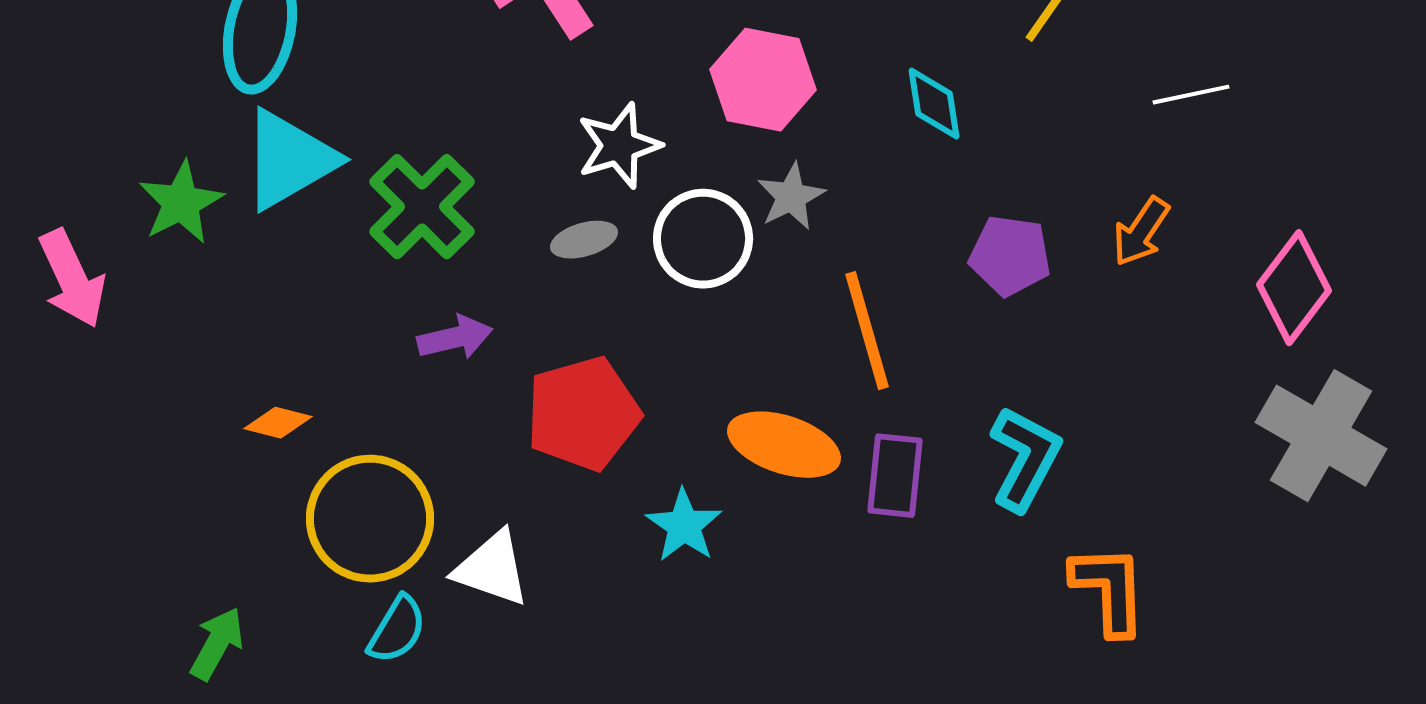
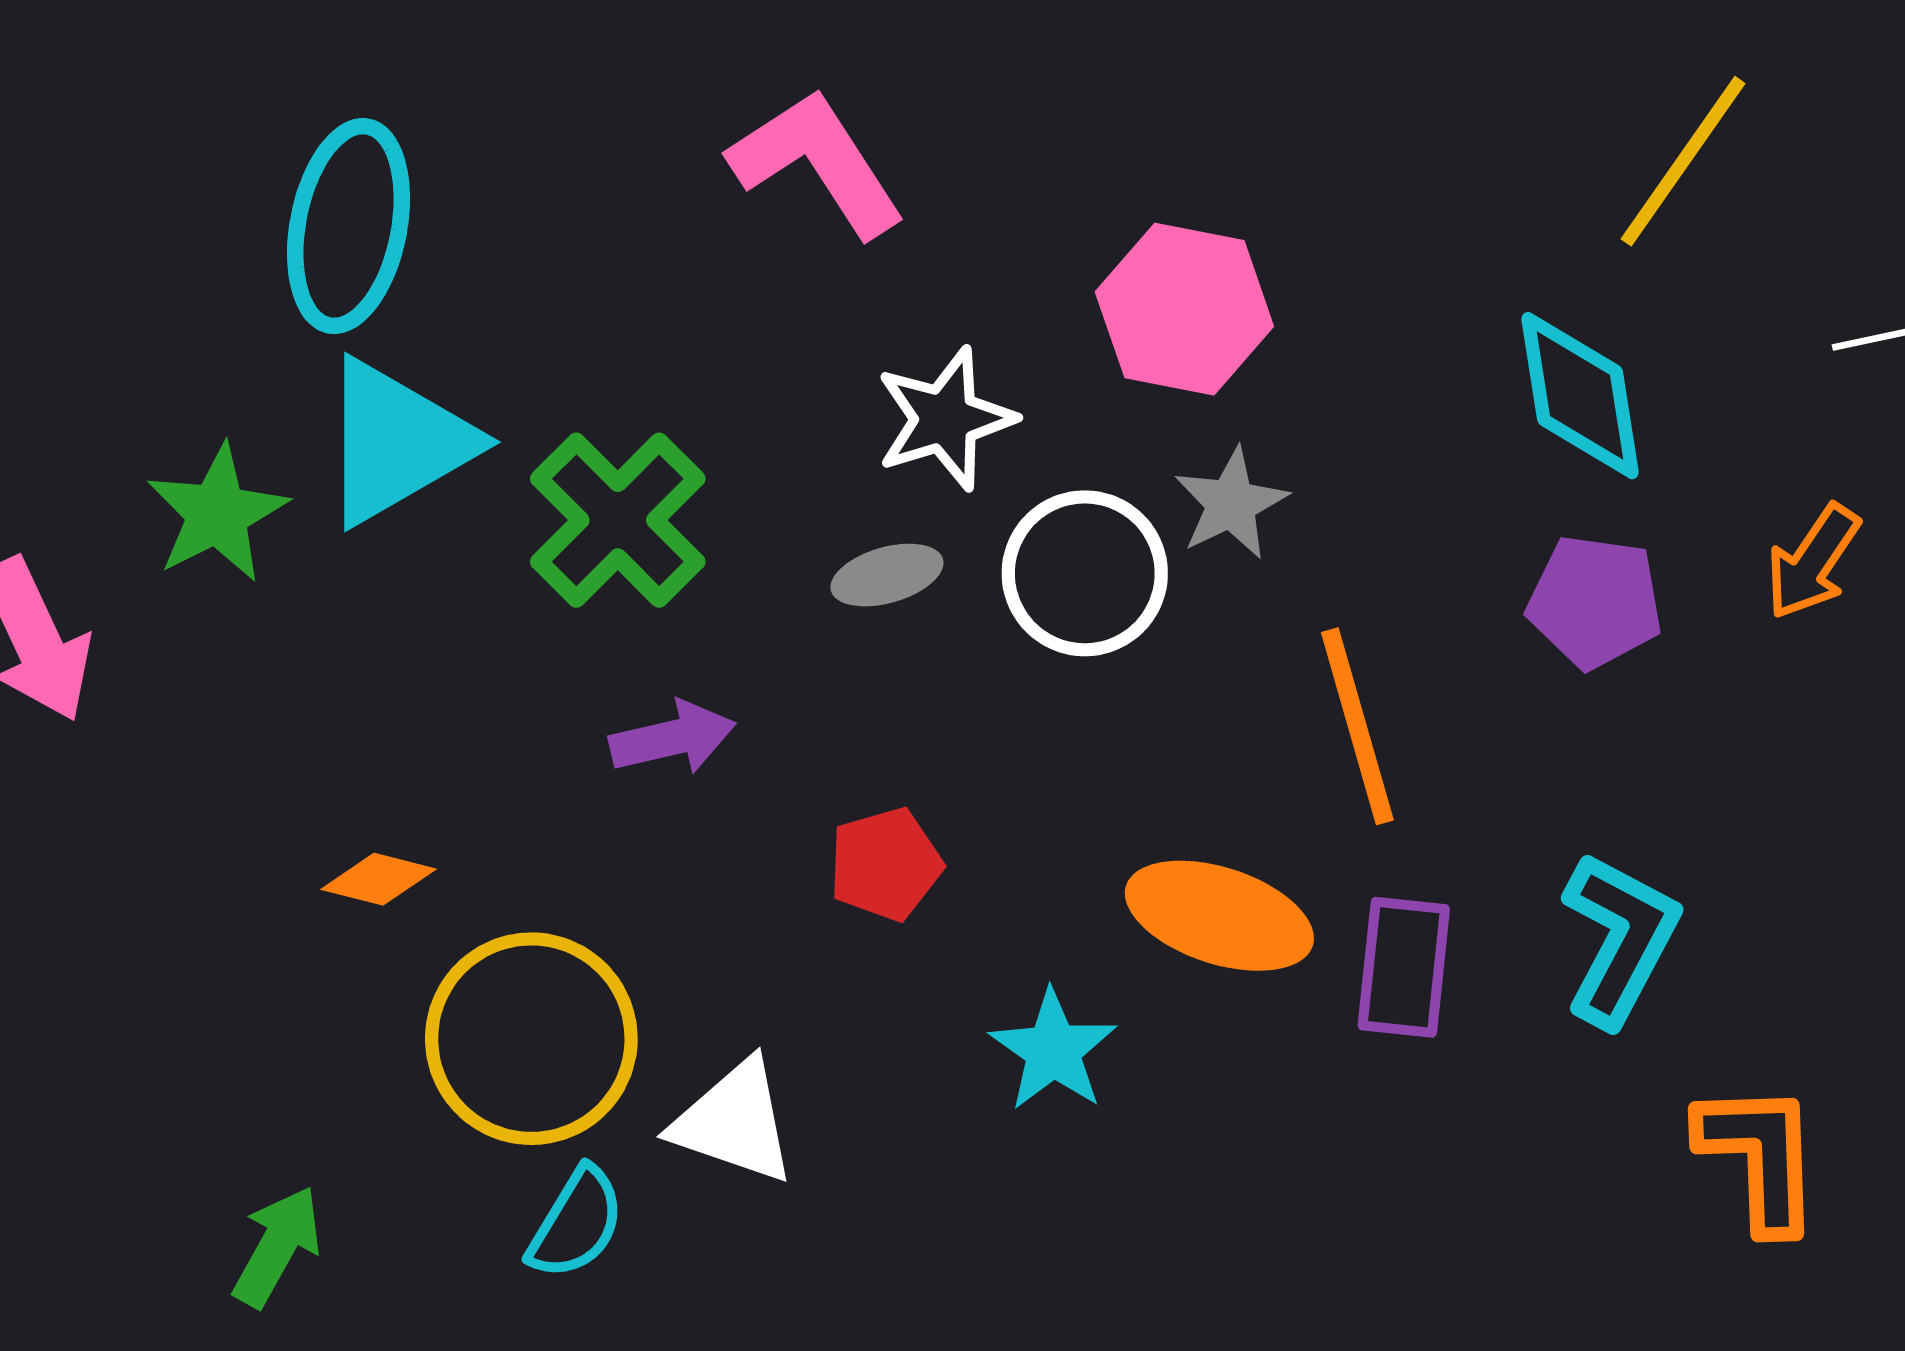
cyan diamond: (934, 104) -> (1580, 396), moved, size x1.4
red pentagon: (583, 414) -> (885, 864), size x0.6

